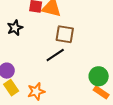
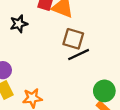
black line: (55, 55) -> (79, 55), moved

